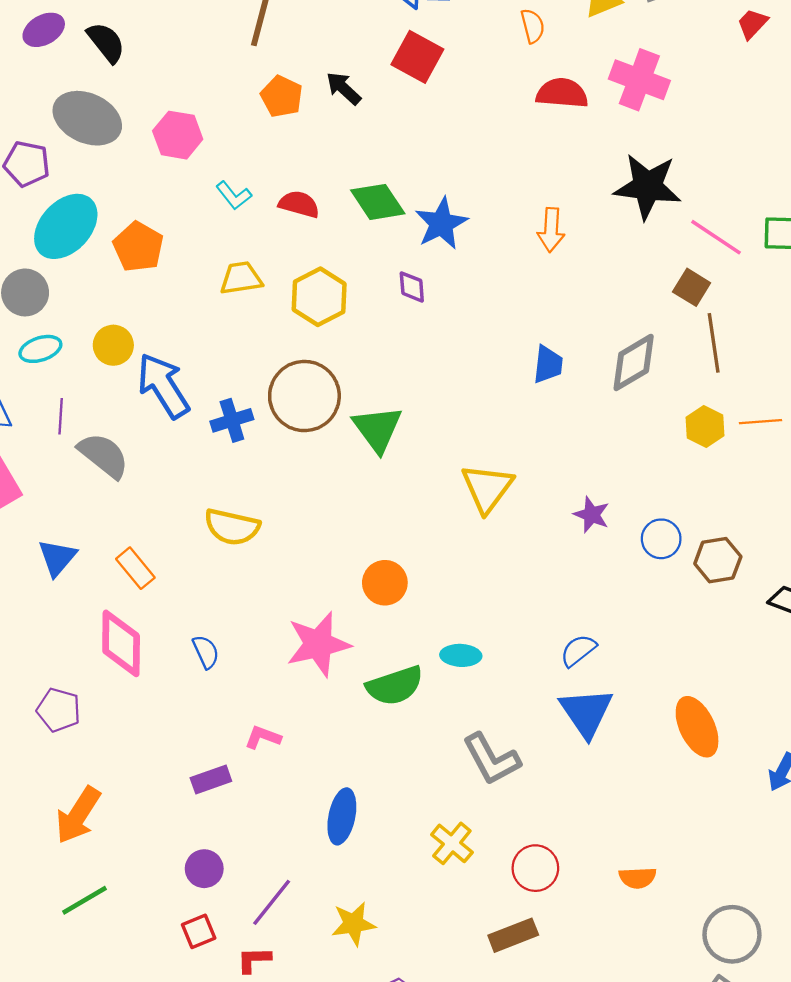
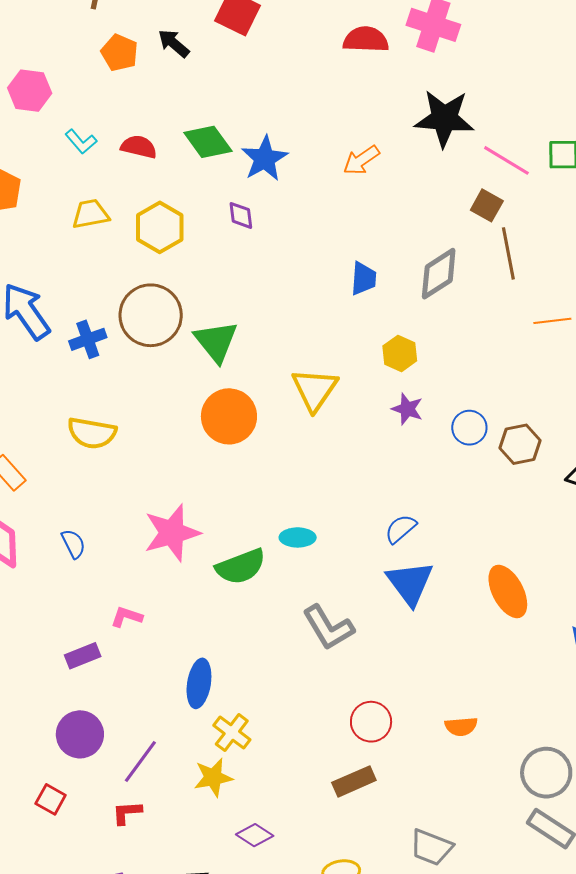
orange arrow: (551, 230) -> (361, 160), turned 54
yellow hexagon: (705, 427) -> (400, 353), moved
orange circle: (385, 583) -> (229, 416), moved, size x1.4
yellow cross: (452, 843) -> (232, 733), moved
purple circle: (204, 869) -> (80, 734), size x1.4
red square: (199, 931) -> (51, 799), moved, turned -36

